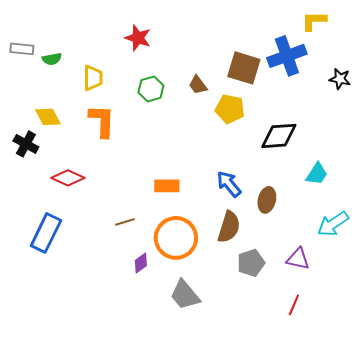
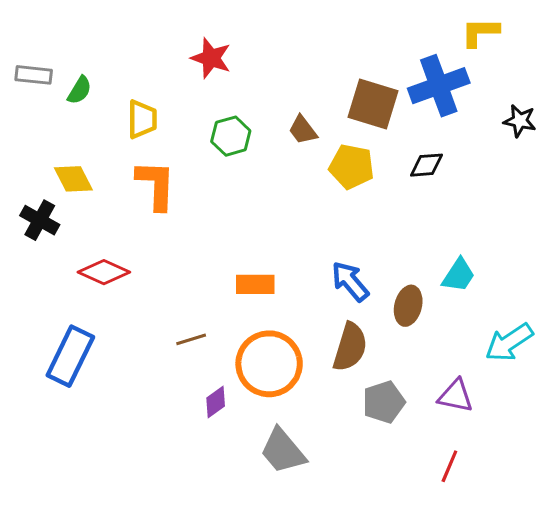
green semicircle: (52, 59) -> (79, 90), turned -48
black diamond: (279, 136) -> (427, 165), moved, size x0.6
cyan trapezoid: (317, 174) -> (459, 275), moved

